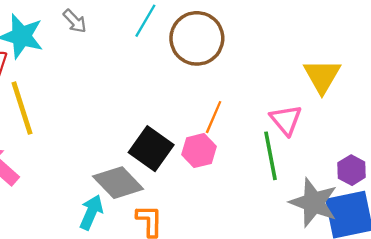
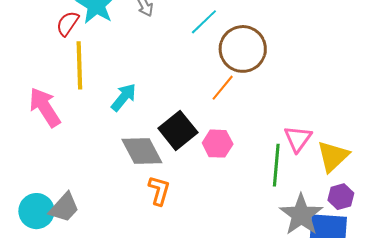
yellow triangle: (322, 76) -> (333, 156), moved
orange line: (214, 117) -> (223, 88), moved
cyan arrow: (91, 212) -> (124, 97), moved

